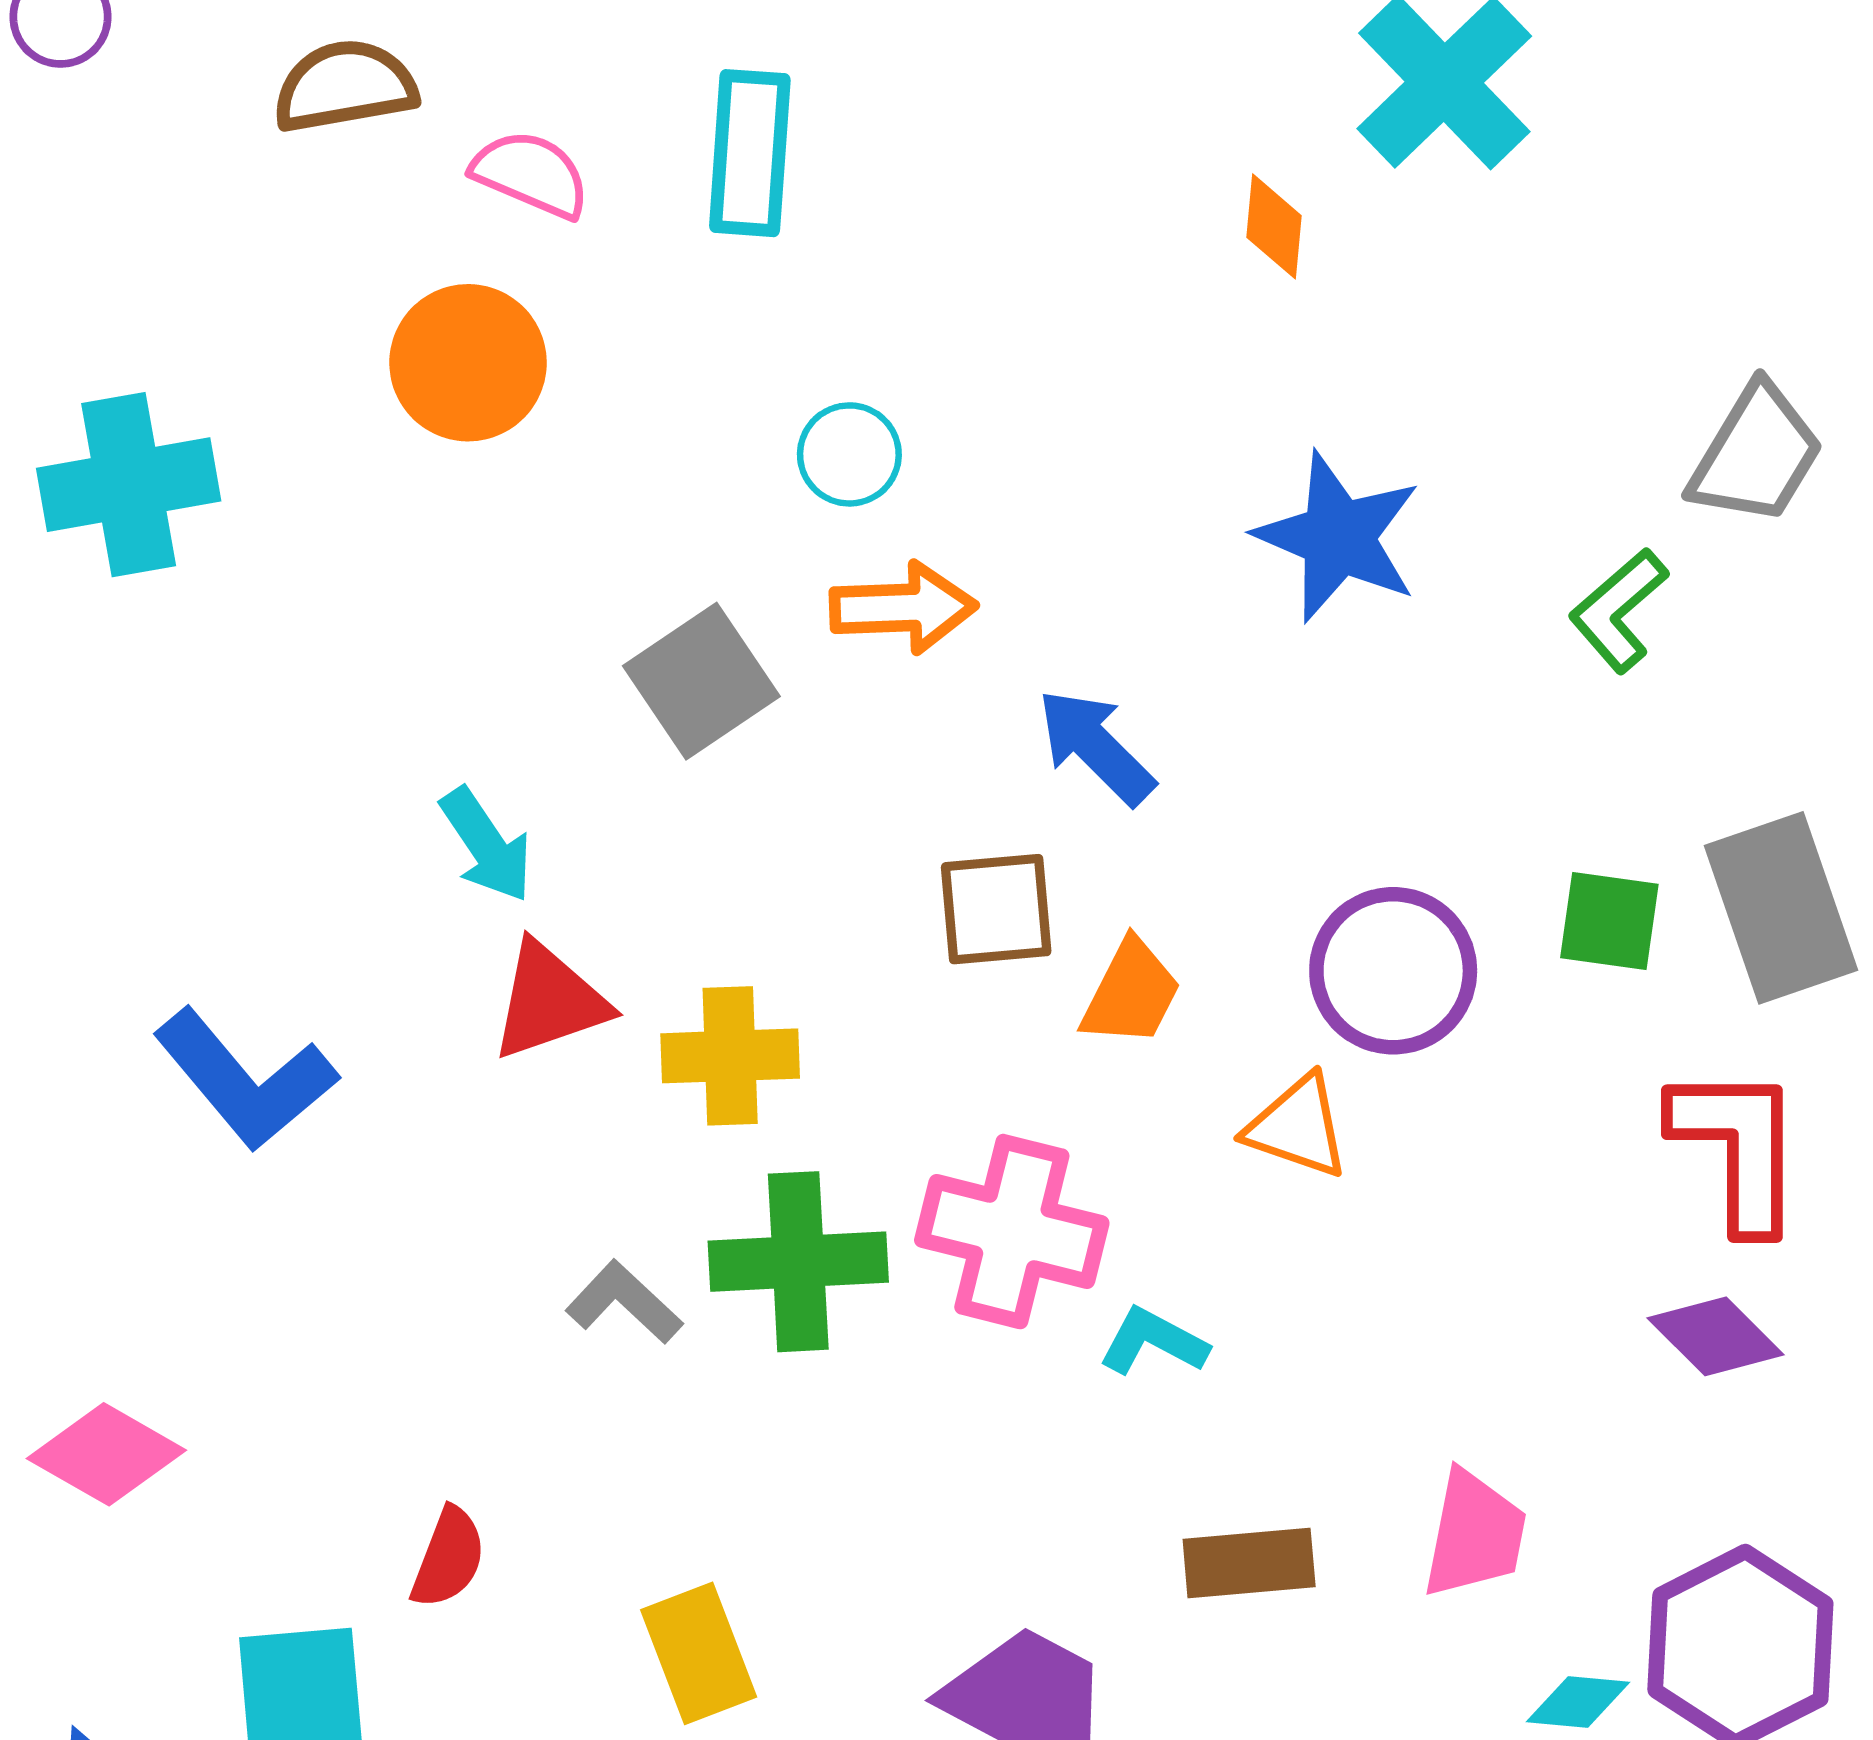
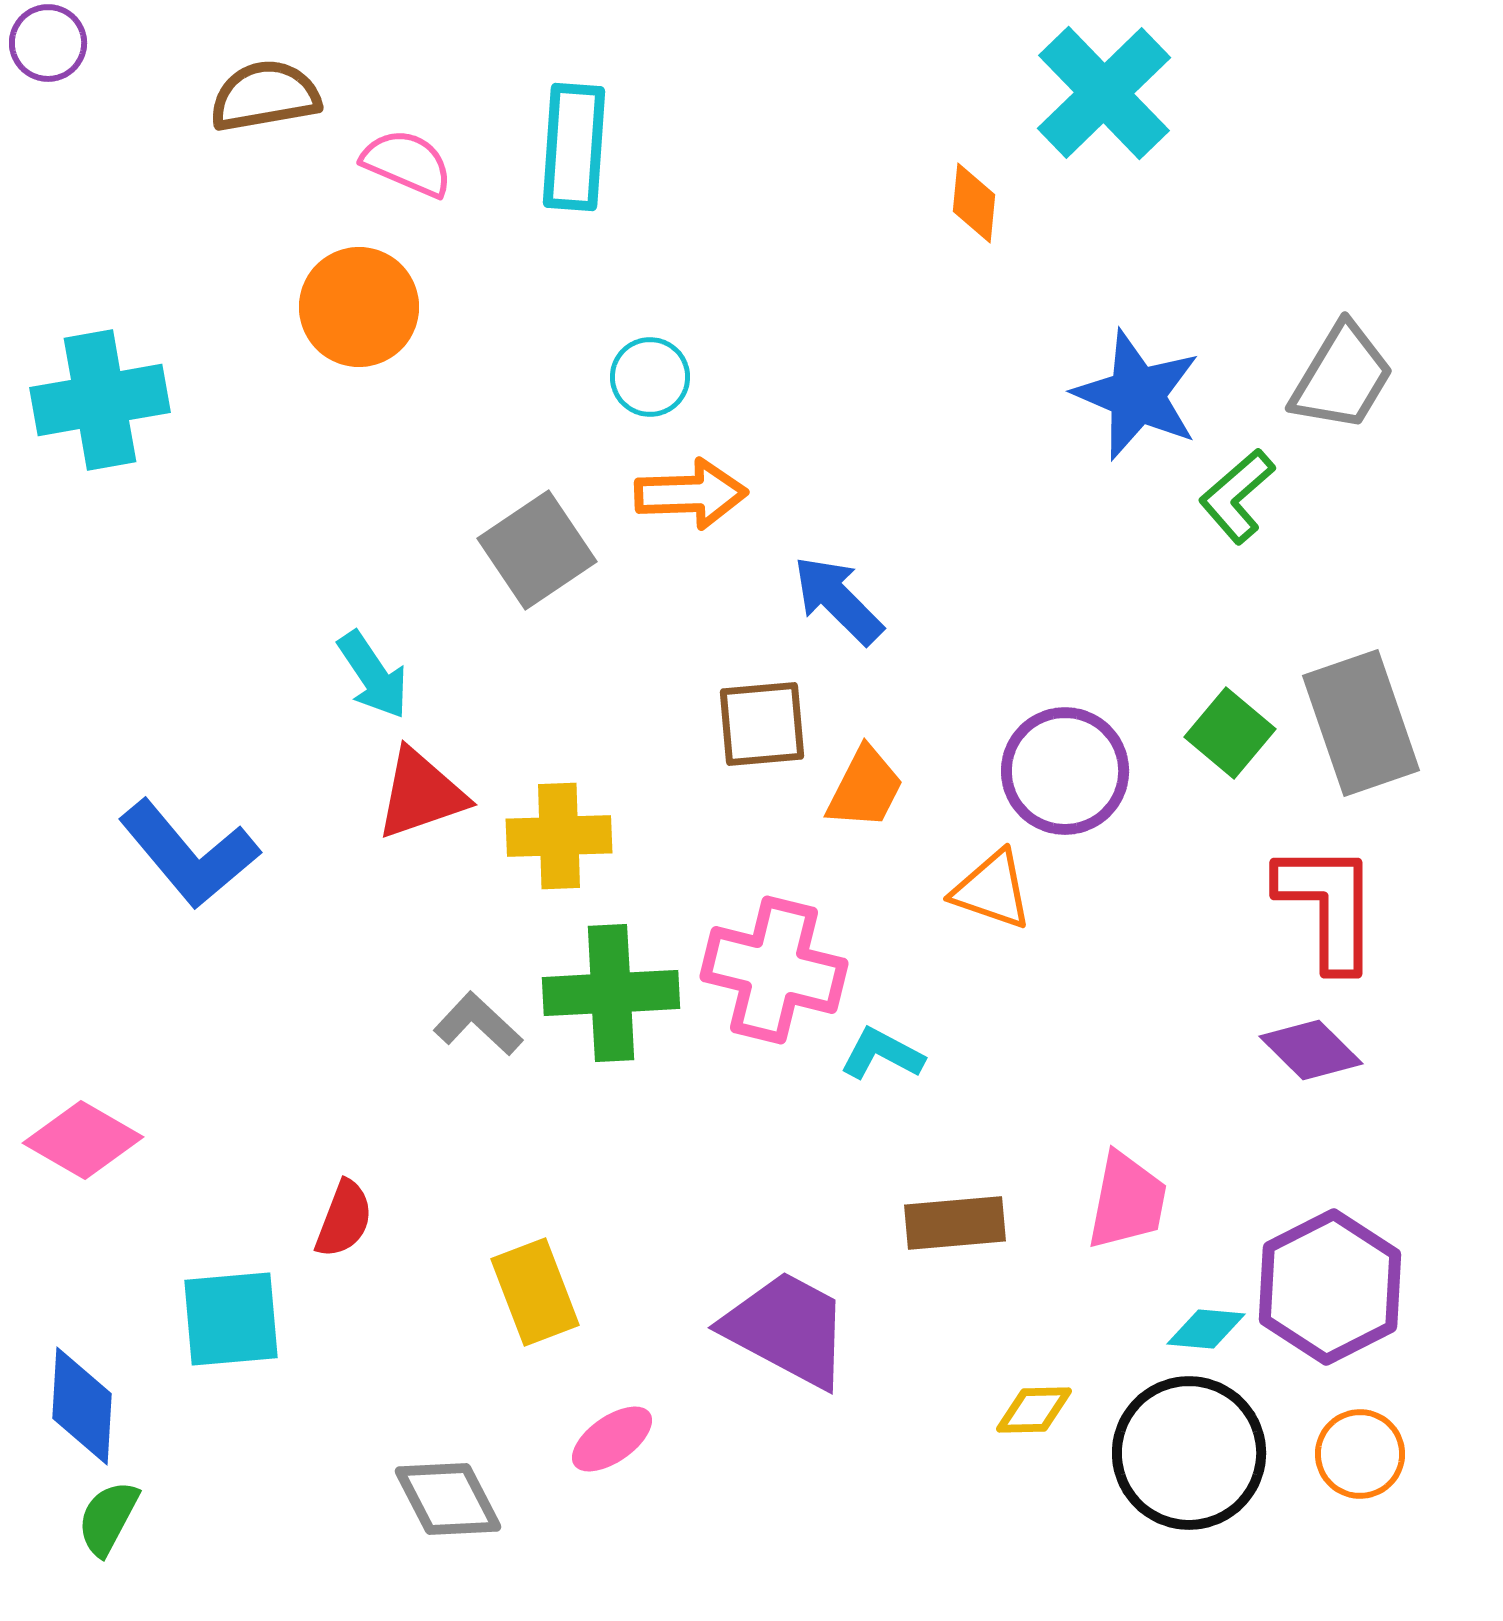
blue star: (1338, 537) -> (1137, 395), moved
green square: (1609, 921) -> (1230, 733), turned 32

